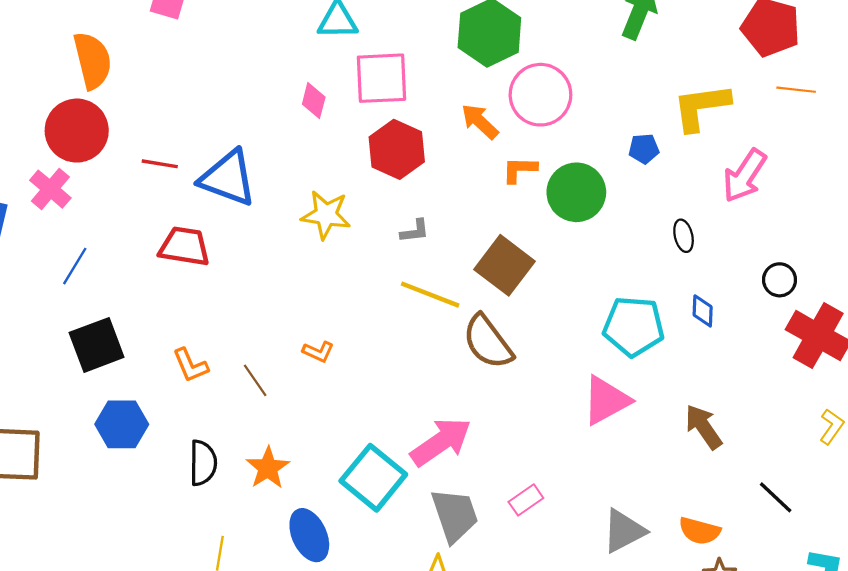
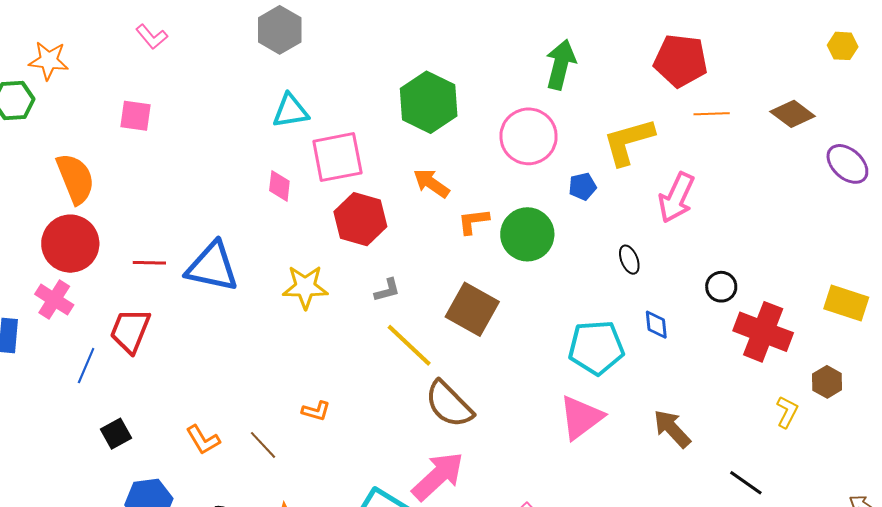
pink circle: (540, 95) -> (529, 136), moved
red trapezoid: (184, 246) -> (130, 331), moved, turned -69
yellow line: (430, 295) -> (409, 345), turned 30
brown semicircle: (488, 342) -> (449, 404), moved
black square: (97, 345) -> (116, 434), size x0.6

